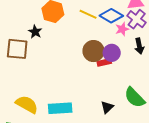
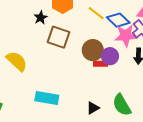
pink star: (122, 29) -> (126, 36), size x1.6
brown square: (17, 49) -> (59, 37), moved
yellow semicircle: (27, 104) -> (17, 61), moved

